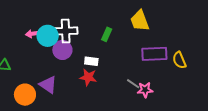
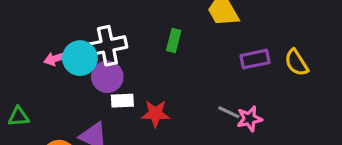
purple rectangle: (154, 54) -> (255, 59), size x0.7
white rectangle: (91, 61) -> (122, 101), moved

